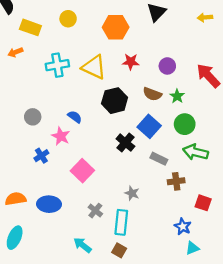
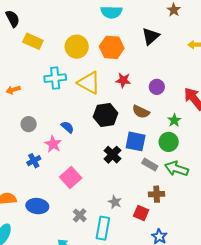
yellow circle: (68, 19) -> (77, 47), moved, size x1.5
orange arrow: (15, 52) -> (13, 90), moved
green star: (177, 96) -> (174, 120), moved
blue square: (149, 126) -> (136, 141), turned -35
gray rectangle: (159, 159) -> (150, 165), moved
red square: (203, 203) -> (141, 213), moved

